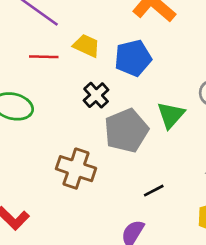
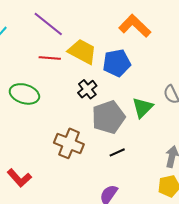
yellow trapezoid: (86, 46) -> (82, 52), size x1.4
black line: (154, 191) -> (117, 152), moved

